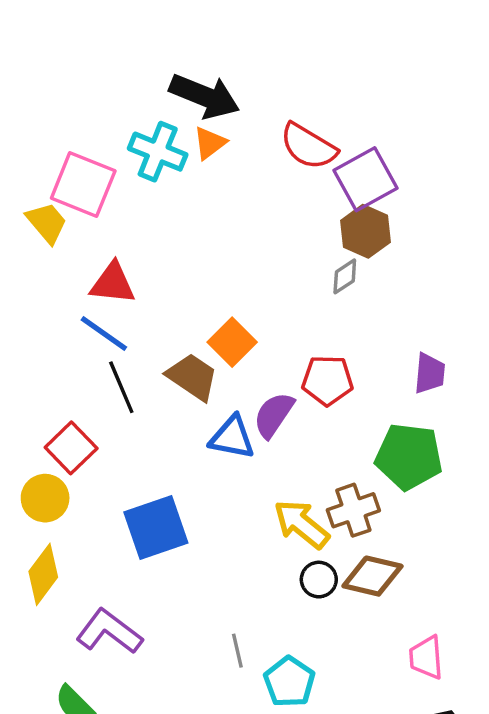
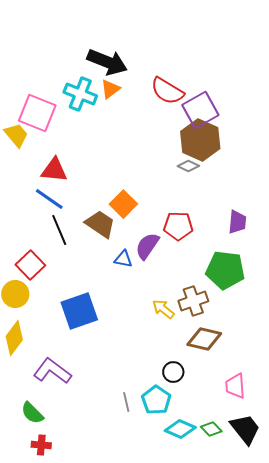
brown hexagon: (366, 231) -> (200, 140), size x1.4
gray diamond: (345, 276) -> (188, 166), turned 60
blue triangle: (232, 437) -> (123, 259), size x0.7
yellow arrow: (301, 524) -> (163, 309), size x0.7
black circle: (319, 580) -> (173, 372), moved
gray line: (237, 651) -> (126, 402), moved

